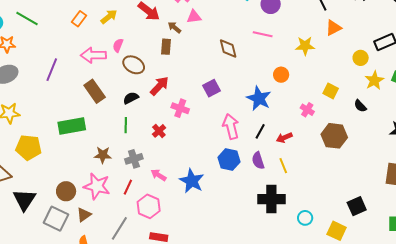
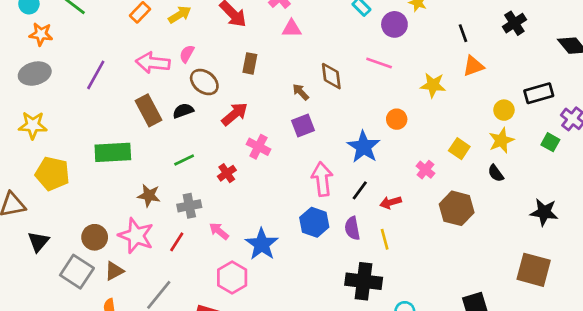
brown arrow: (174, 27) -> (301, 92), moved
yellow star: (374, 80) -> (501, 140), moved
black semicircle: (131, 98) -> (183, 111), moved
green line: (126, 125) -> (184, 160), turned 56
black triangle: (24, 200) -> (38, 242), size x0.7
pink hexagon: (149, 206) -> (232, 277), moved

